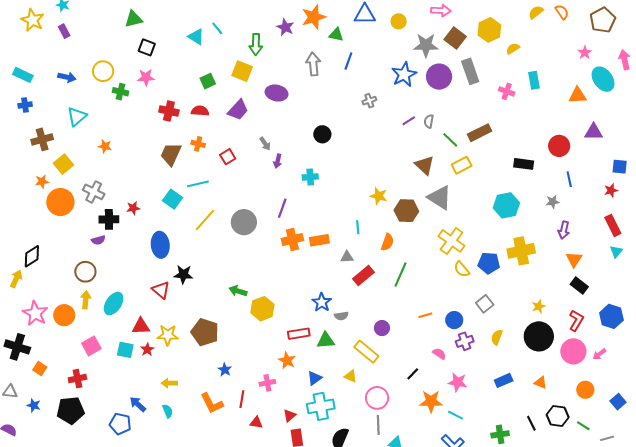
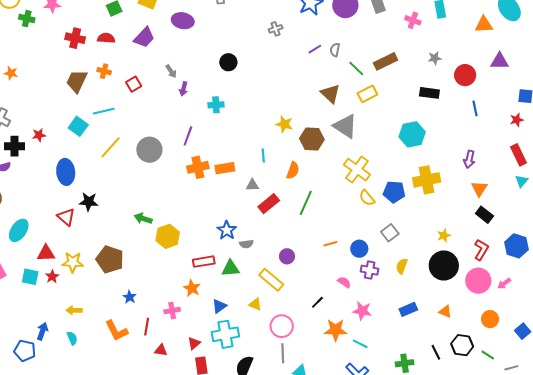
gray star: (553, 202) -> (435, 58), moved
purple cross: (465, 341) -> (370, 270), turned 30
blue arrow: (138, 404) -> (42, 331), turned 66

